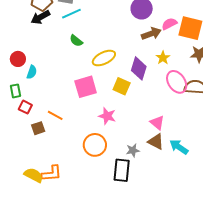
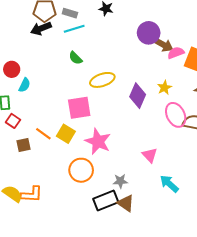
brown arrow: (151, 34) -> (163, 45), moved, turned 42
yellow square: (122, 86) -> (66, 134), moved
pink star: (107, 116) -> (98, 141), size x1.4
brown triangle: (156, 142) -> (126, 203), moved
black rectangle: (122, 170) -> (106, 200), turned 55

